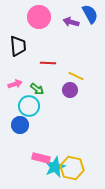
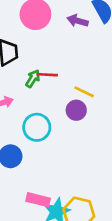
green arrow: (37, 89) -> (33, 79), moved, turned -96
cyan circle: (29, 106) -> (37, 127), moved

